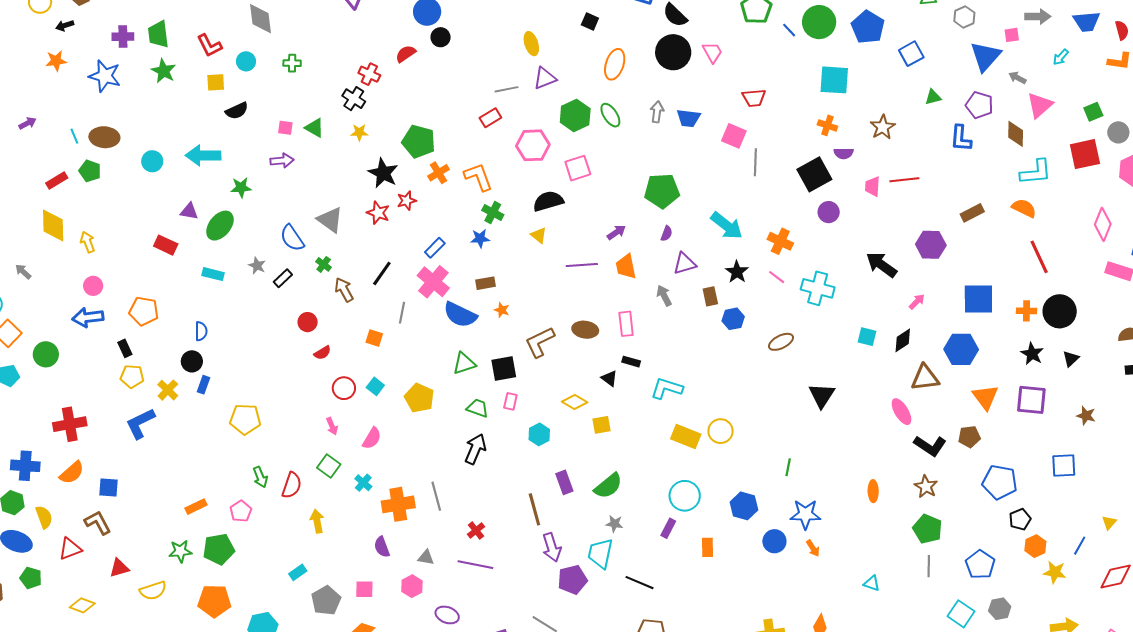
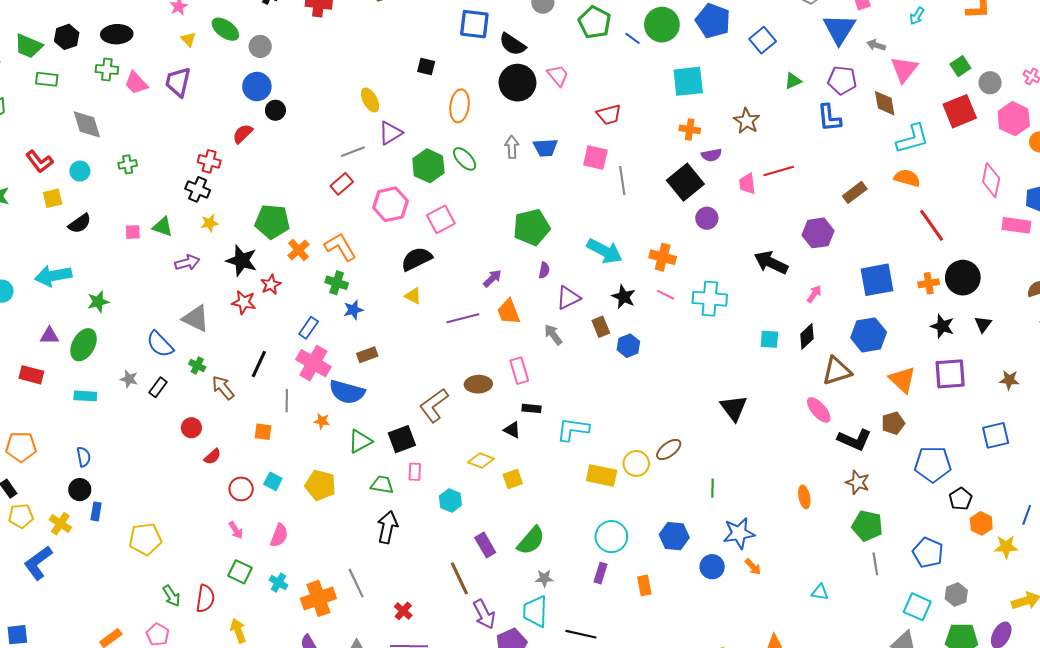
purple arrow: (282, 161) -> (187, 263), moved
green cross: (493, 213) -> (337, 283), moved
orange star: (502, 310) -> (322, 421), moved
brown ellipse: (781, 342) -> (669, 449), moved

